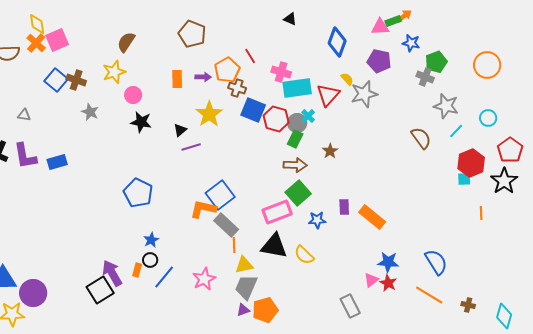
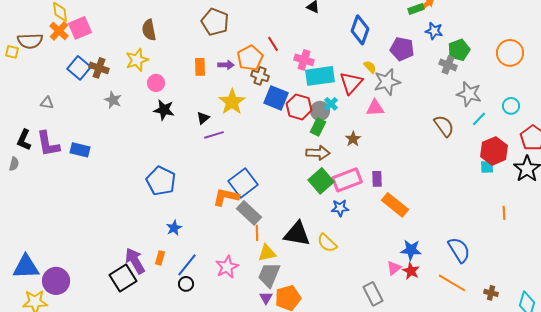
pink triangle: (380, 27) -> (375, 108), moved
brown semicircle: (126, 42) -> (149, 30), turned -45
blue rectangle: (57, 162) -> (80, 150), turned 30
purple rectangle: (344, 207) -> (377, 179), moved
pink rectangle: (277, 212) -> (347, 180), moved
orange line: (481, 213) -> (504, 213), moved
black circle: (150, 260) -> (186, 284), moved
purple triangle: (243, 310) -> (266, 298), turned -40

